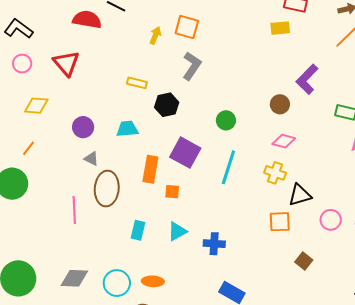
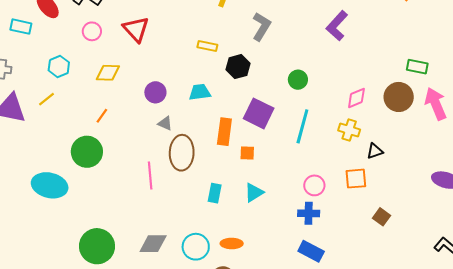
purple L-shape: (307, 79) -> (337, 26), moved
brown circle: (280, 104) -> (399, 97), moved, size x1.5
pink diamond: (284, 141) -> (356, 98), turned -35
black triangle: (300, 195) -> (375, 151), size x0.7
pink circle: (331, 220) -> (314, 185), moved
blue cross: (214, 244) -> (309, 213), moved

